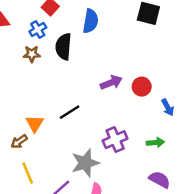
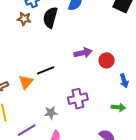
orange triangle: (35, 124) -> (26, 82), moved
green arrow: (155, 143) -> (118, 107), moved
gray star: (85, 163) -> (51, 113), size x0.6

